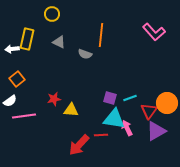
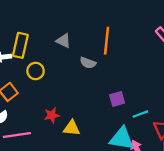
yellow circle: (52, 14) -> (36, 71), moved
gray triangle: (59, 42) -> (63, 41), moved
purple square: (110, 98) -> (117, 99), moved, turned -32

